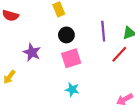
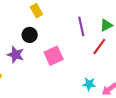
black circle: (66, 35) -> (30, 35), moved
cyan star: (72, 90) -> (89, 84), moved

